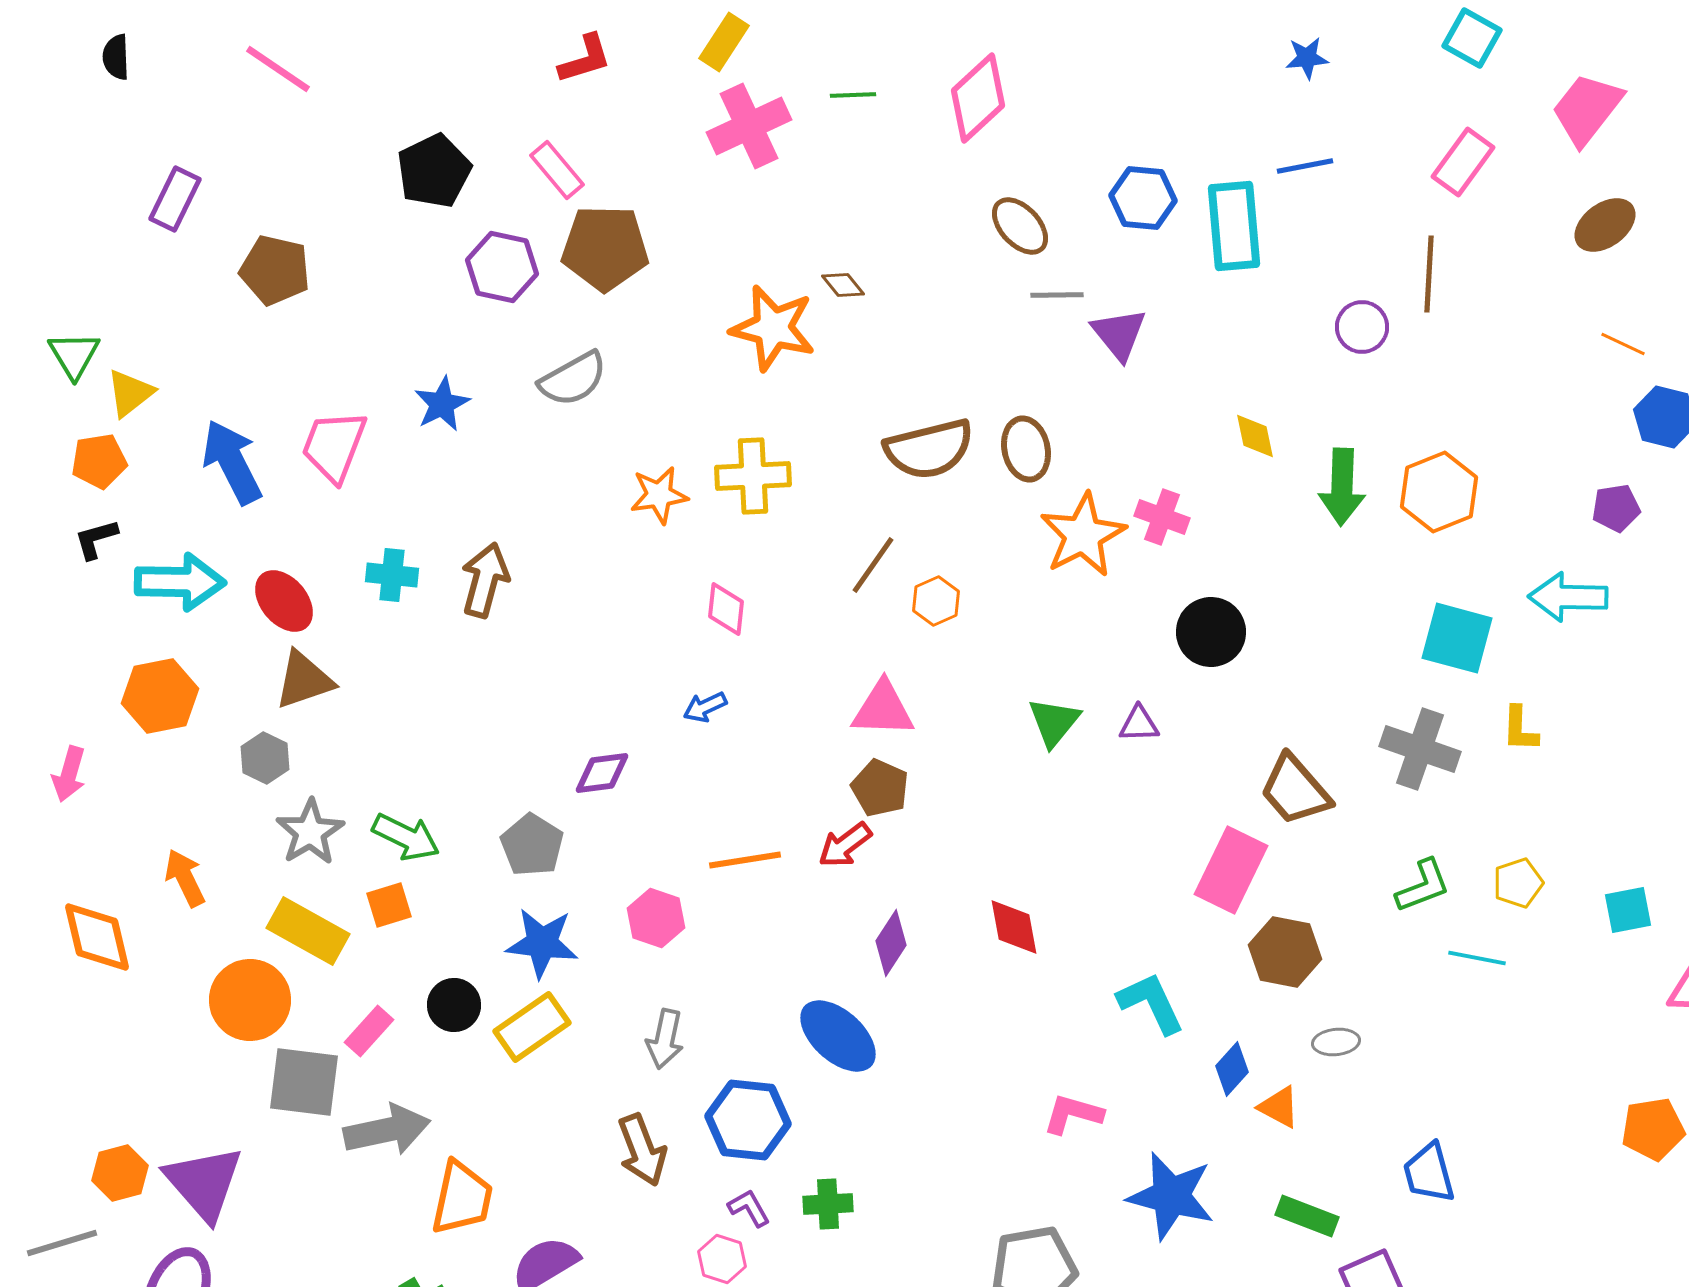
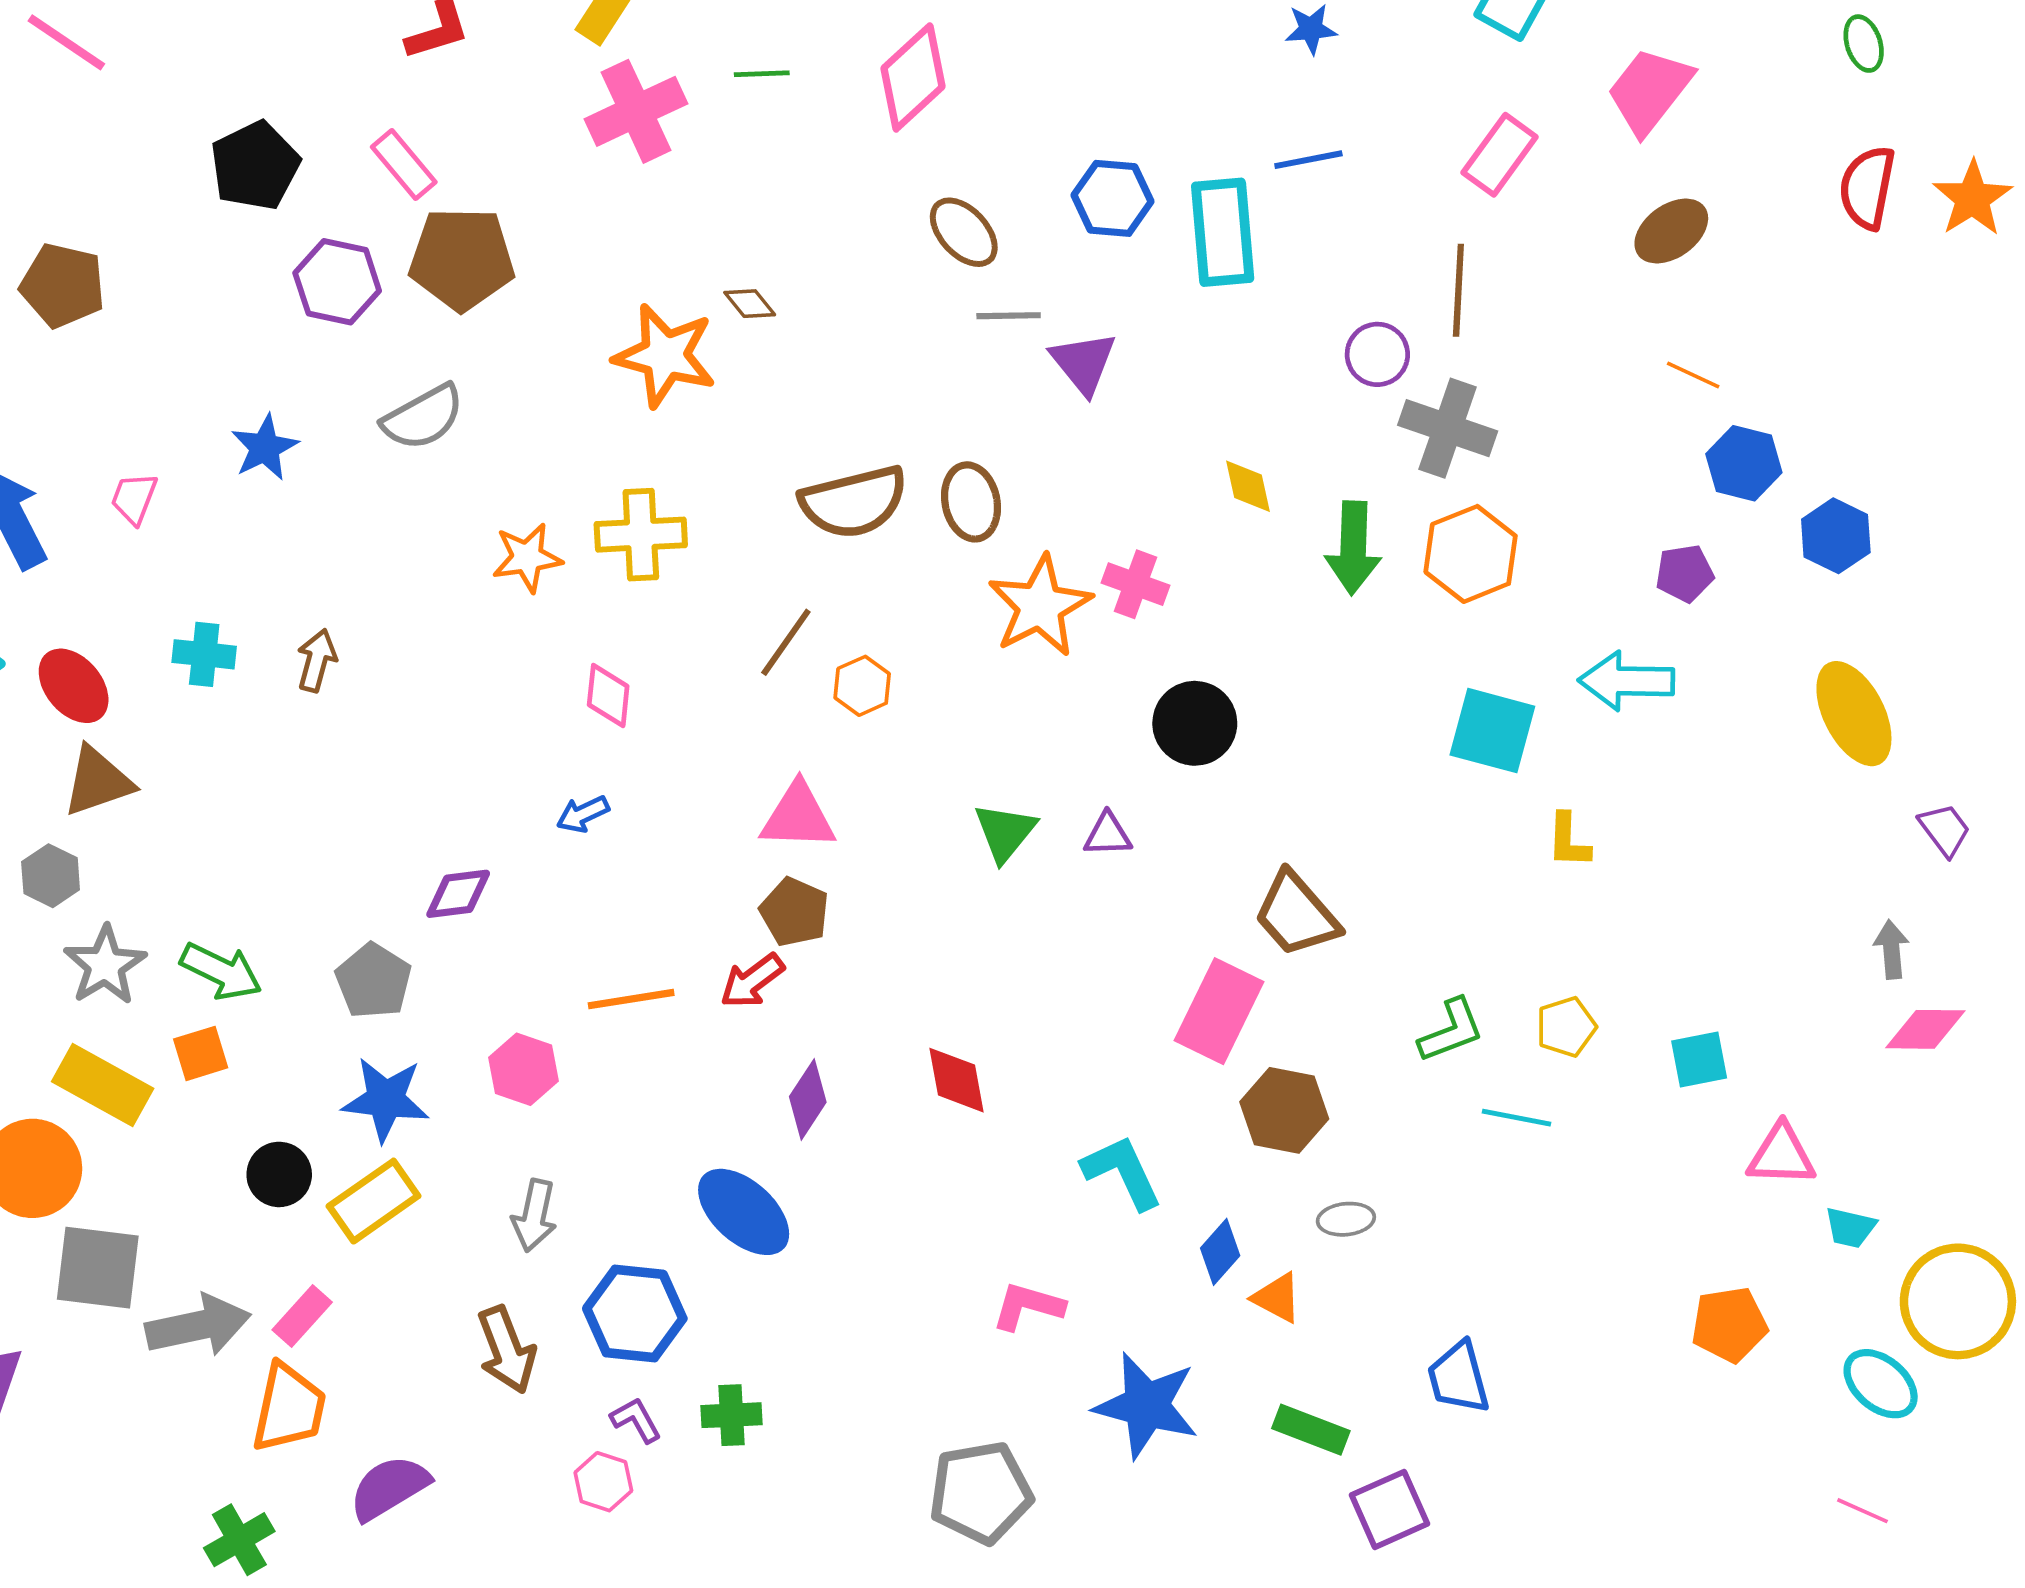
pink trapezoid: (334, 446) -> (134, 498), size x0.6
brown arrow: (485, 580) -> (317, 660), size x0.7
gray cross: (1420, 749) -> (1448, 428), moved
pink rectangle: (369, 1031) -> (302, 1316), moved

